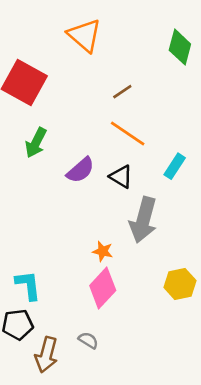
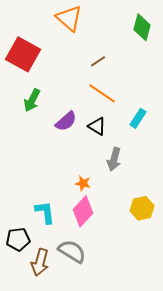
gray arrow: (143, 220) -> (114, 159), size x0.7
cyan L-shape: (28, 285) -> (45, 212), moved
gray semicircle: (88, 340) -> (72, 251), size x1.8

